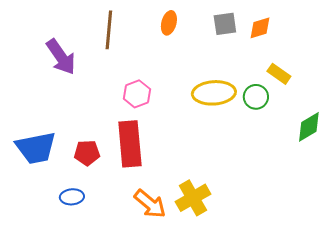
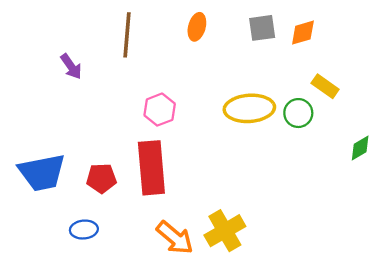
purple arrow: (61, 57) -> (71, 66), size x0.6
green diamond: (309, 127) -> (360, 148), size x0.7

